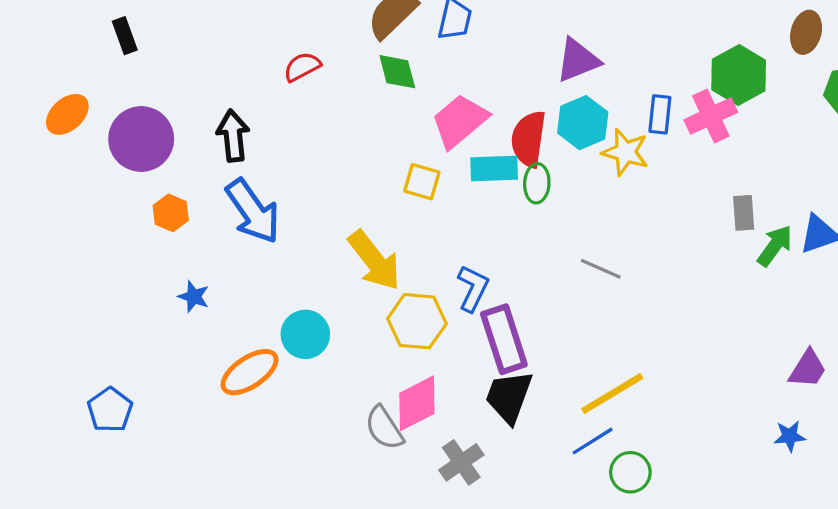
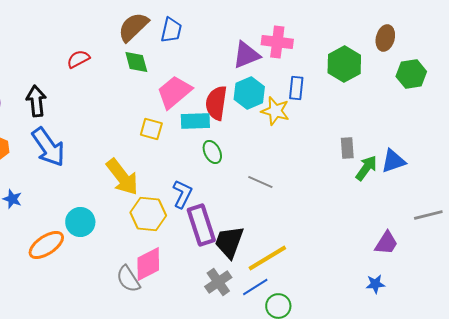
pink cross: (711, 116) -> (277, 42), moved, turned 32
green ellipse: (537, 183) -> (212, 152), moved, turned -30
black trapezoid: (509, 397) -> (229, 242), moved
gray cross: (461, 462) -> (218, 282), moved

